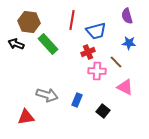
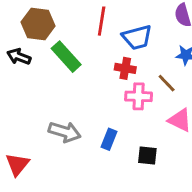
red cross: (88, 52) -> (125, 68), turned 32
black square: (103, 111) -> (147, 156), turned -32
red triangle: (26, 117) -> (17, 164), moved, turned -42

